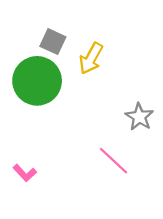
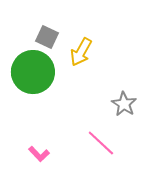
pink L-shape: (25, 173) -> (39, 154), moved

